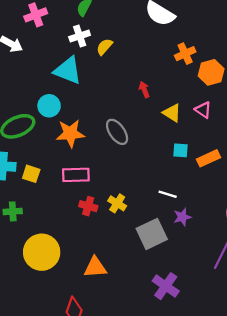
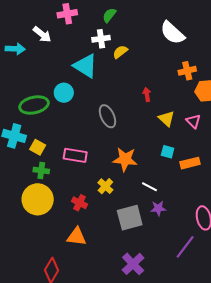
gray ellipse: (117, 132) -> (107, 116), moved
orange star: (70, 133) -> (125, 159), moved
red cross: (88, 206) -> (79, 203), moved
green cross: (13, 211) -> (41, 171), moved
yellow circle: (42, 252) -> (38, 199), moved

